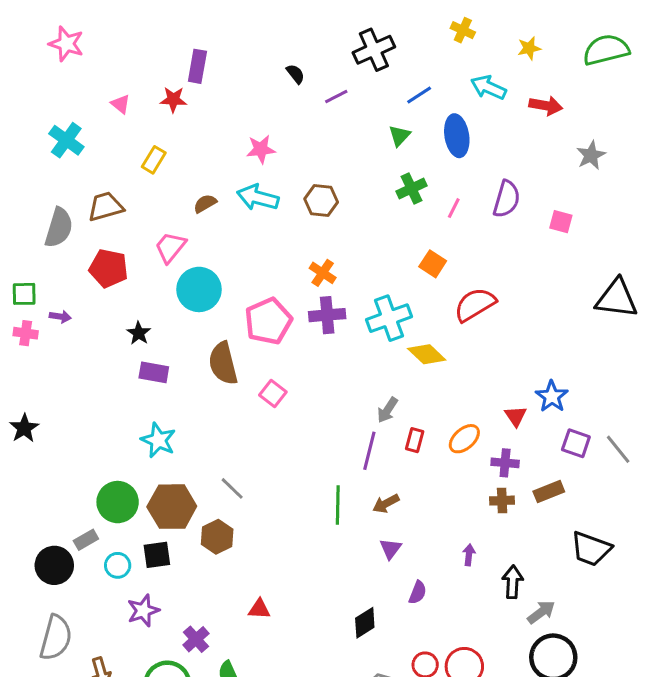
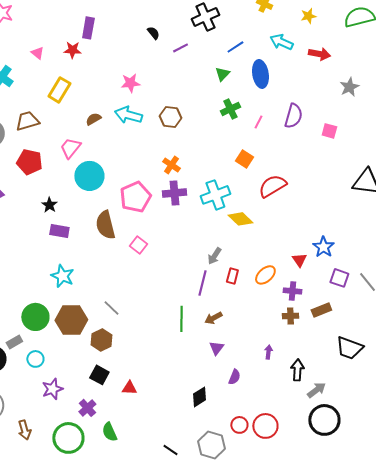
yellow rectangle: (154, 160) -> (59, 90), size x1.4
black square: (157, 555) -> (99, 375), moved, turned 36

